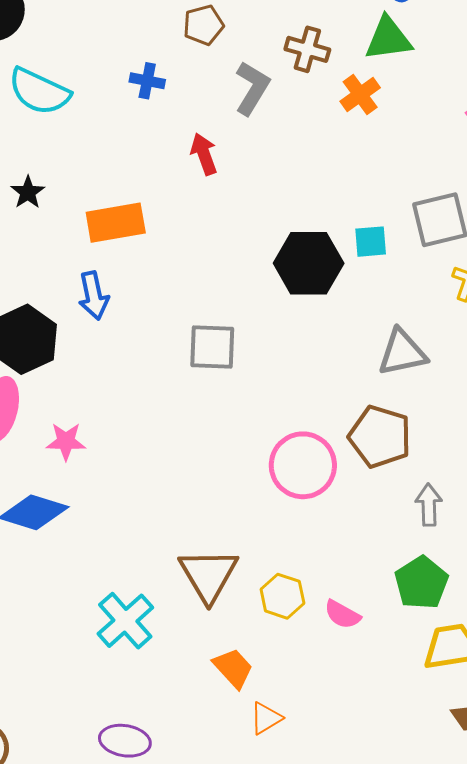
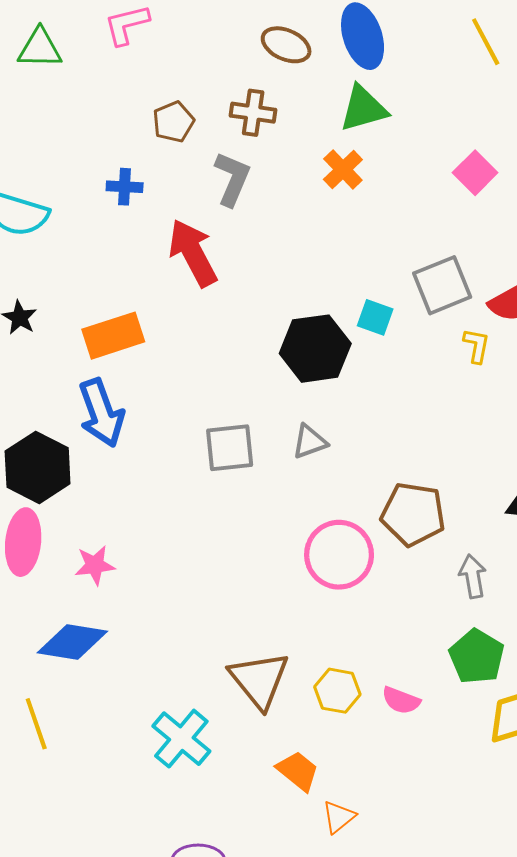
brown cross: (307, 49) -> (253, 113), moved
red arrow: (204, 154) -> (193, 253), size x1.6
cyan square: (371, 242) -> (375, 317), turned 33
blue arrow: (93, 296) -> (101, 413), size x1.4
gray triangle: (402, 353) -> (310, 442), moved, size x0.7

